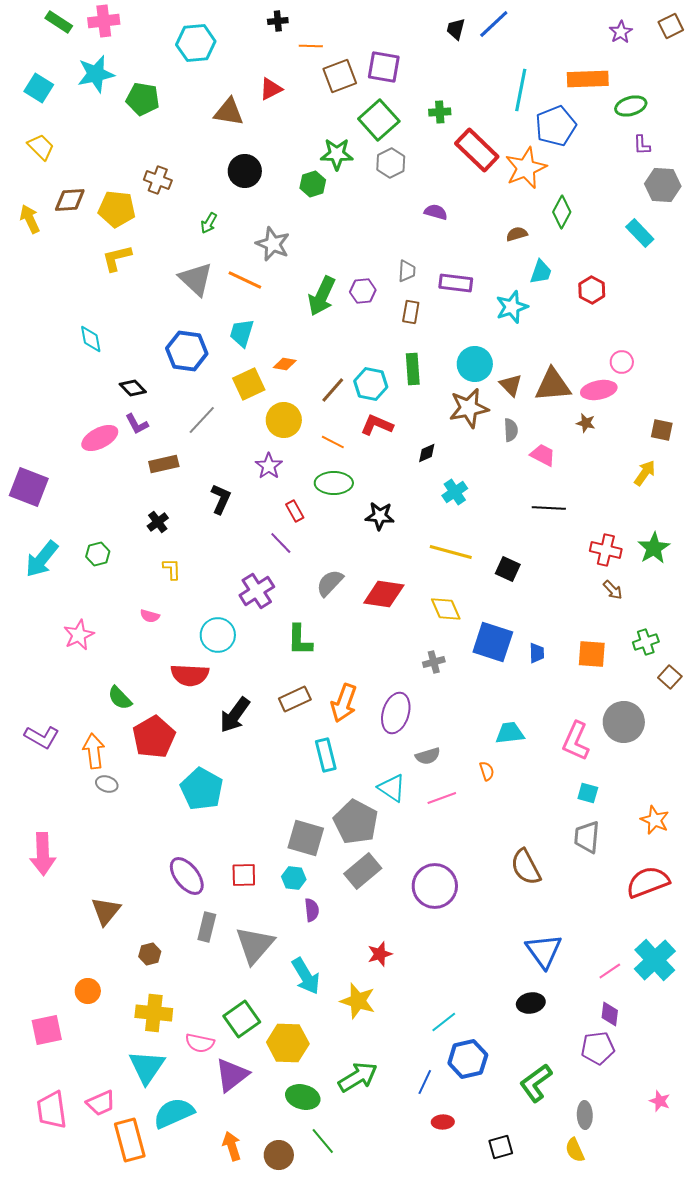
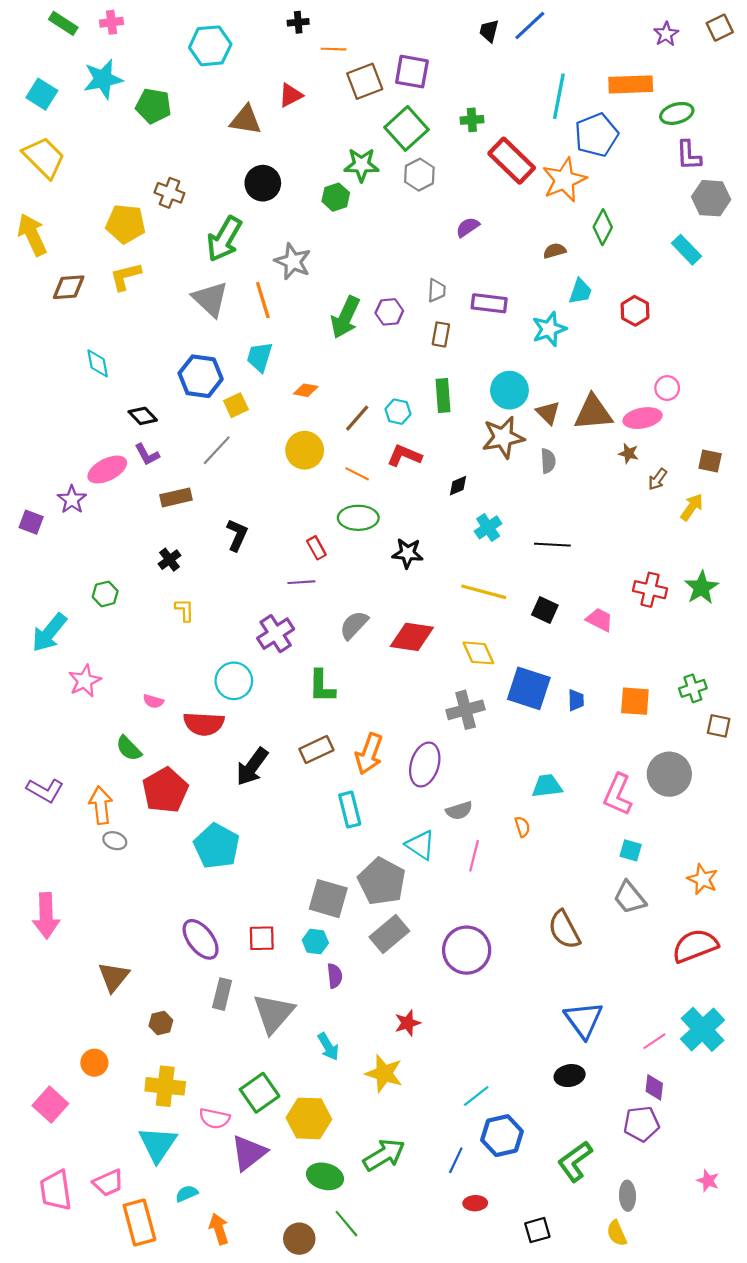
pink cross: (104, 21) -> (112, 22), size x0.7
purple L-shape: (642, 145) -> (689, 155), size x1.4
yellow trapezoid: (41, 147) -> (44, 157), size x1.5
brown diamond: (70, 200) -> (69, 287), moved
purple semicircle: (436, 212) -> (468, 227), turned -50
yellow arrow: (30, 219) -> (32, 235), size x1.4
green arrow: (209, 223) -> (224, 239), size x2.0
orange line: (245, 280) -> (263, 300), turned 48
yellow square: (249, 384) -> (236, 405), moved, size x0.7
cyan hexagon: (371, 384) -> (398, 412), size x0.7
pink trapezoid: (543, 455) -> (600, 620), moved
purple star: (269, 466) -> (72, 500), moved
purple square: (29, 487) -> (31, 522), size x0.6
black line: (549, 508) -> (552, 545), moved
purple line: (281, 543) -> (301, 582), turned -50
cyan arrow: (42, 559) -> (49, 633), moved
brown arrow: (613, 590) -> (658, 479), moved, turned 80
pink semicircle: (150, 616) -> (153, 701), moved
gray cross: (434, 662) -> (466, 710), size x1.6
brown square: (670, 677) -> (719, 726), turned -30
pink line: (442, 798) -> (474, 856), turned -56
gray trapezoid: (587, 837) -> (630, 898), turned -44
cyan arrow: (306, 976) -> (328, 1047), size x0.7
pink square: (47, 1030) -> (50, 1105), turned -36
cyan semicircle: (174, 1113) -> (187, 1194), size x0.5
orange arrow: (232, 1146) -> (219, 1229), moved

